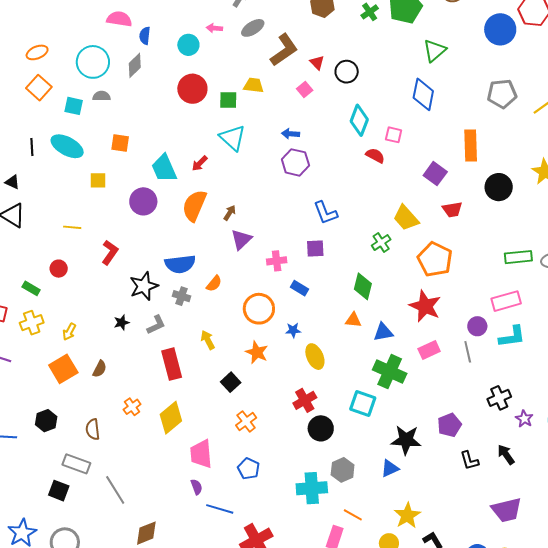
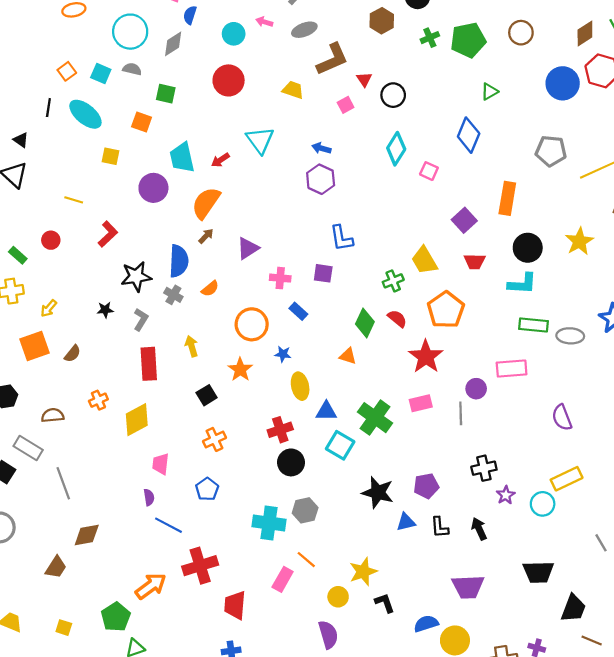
green triangle: (435, 50) -> (489, 92), size x0.7
orange square: (39, 88) -> (67, 71), moved, size x0.7
green square: (228, 100) -> (166, 94), moved
red semicircle: (375, 156) -> (397, 319), moved
brown arrow: (230, 213) -> (206, 236), moved
blue semicircle: (180, 264) -> (179, 261), turned -92
gray L-shape: (156, 325) -> (141, 320), turned -45
blue triangle: (383, 332) -> (326, 411), moved
cyan L-shape: (512, 337) -> (522, 284), moved
brown semicircle: (93, 429) -> (53, 415), turned 80
pink trapezoid: (201, 454) -> (161, 464), size x0.7
blue triangle: (390, 468) -> (406, 522), moved

